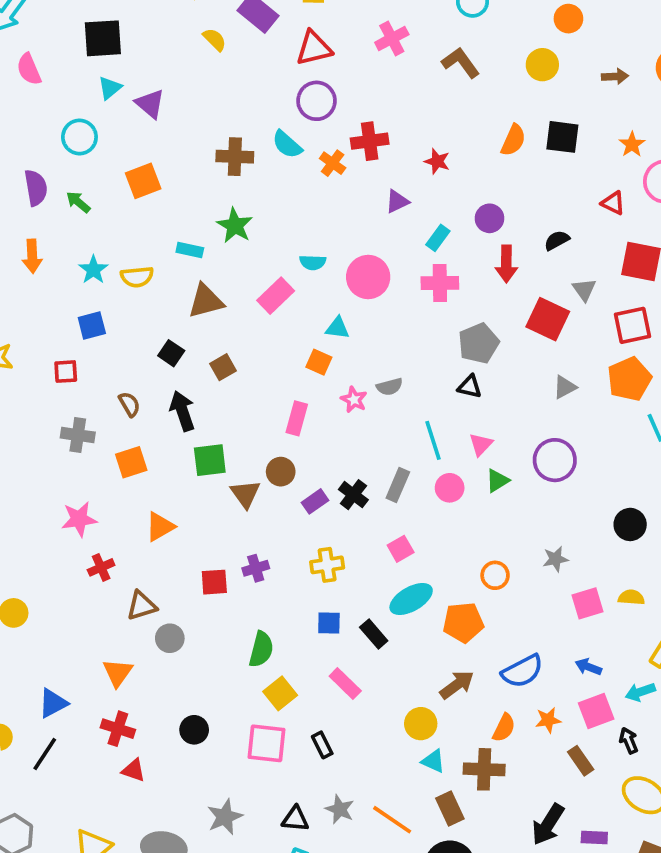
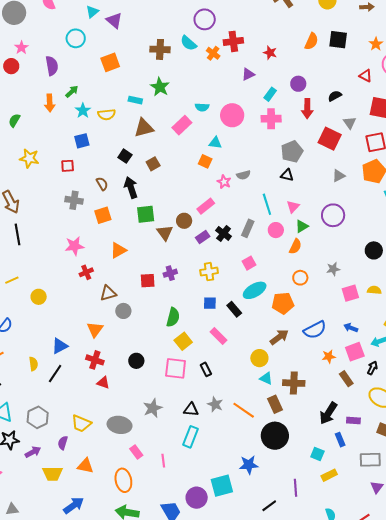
green arrow: (78, 202) -> (72, 91), moved, turned 96
pink rectangle: (297, 418) -> (206, 206), moved, turned 36
orange semicircle: (504, 728) -> (295, 246), moved
black arrow: (629, 741) -> (372, 368), turned 48

